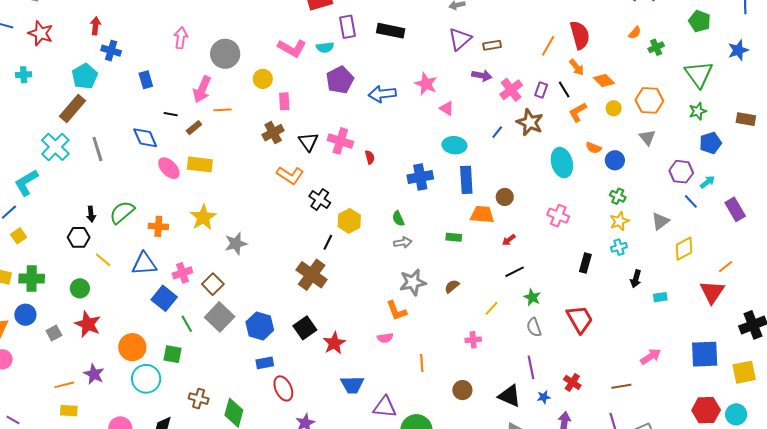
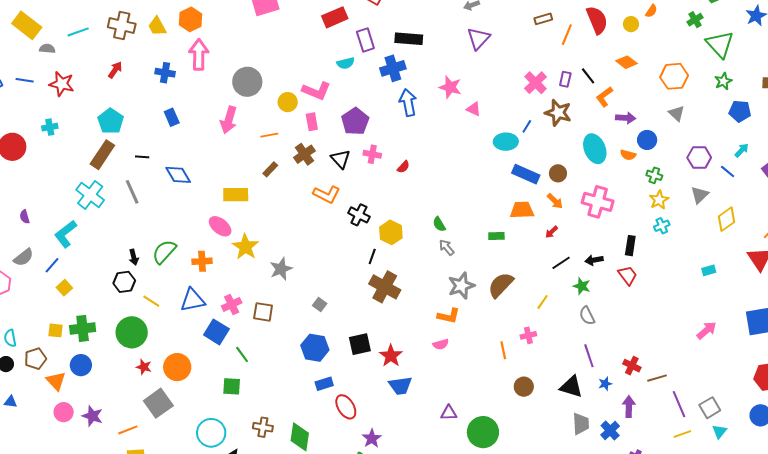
red arrow: (95, 26) -> (115, 70), turned 36
pink arrow: (181, 38) -> (199, 55), moved, size x1.4
brown rectangle: (492, 45) -> (543, 19), moved
green cross: (656, 47) -> (695, 20), moved
pink L-shape: (292, 48) -> (316, 91), moved
blue cross: (111, 51) -> (165, 73), moved
orange arrow: (577, 67) -> (555, 201), moved
purple arrow: (482, 75) -> (626, 118), moved
purple pentagon: (340, 80) -> (355, 121), moved
blue arrow: (382, 94) -> (408, 102), turned 92
yellow circle: (614, 108) -> (631, 24), moved
orange line: (223, 110) -> (269, 135), moved
black line: (171, 114) -> (142, 157), moved
brown rectangle: (194, 128) -> (270, 169), moved
pink cross: (340, 141) -> (372, 154), size x0.7
blue pentagon: (710, 143) -> (740, 111), turned 30
cyan ellipse: (454, 145) -> (506, 142), moved
orange semicircle: (594, 148) -> (628, 155), moved
red semicircle: (370, 157) -> (403, 167), turned 64
pink ellipse: (169, 168) -> (220, 226), moved
purple hexagon: (681, 172) -> (699, 158), moved
blue cross: (420, 177) -> (393, 68), moved
blue rectangle: (466, 180) -> (526, 174), moved, turned -56
brown circle: (505, 197) -> (558, 173), moved
pink cross: (558, 216) -> (598, 202), size x1.4
gray arrow: (403, 242) -> (447, 247), turned -114
brown cross: (312, 275) -> (385, 287), moved
black arrow: (636, 279) -> (594, 260), moved, turned 72
brown square: (213, 284) -> (263, 312), turned -30
brown semicircle: (452, 286) -> (501, 285), size x1.8
green circle: (80, 288) -> (132, 332), size x1.6
orange L-shape: (396, 311) -> (449, 316), turned -50
gray square: (220, 317) -> (320, 305), moved, size x0.5
red trapezoid: (580, 319) -> (628, 275), moved, size x0.7
red star: (88, 324) -> (144, 367), size x0.6
black square: (305, 328) -> (360, 344), turned 30
gray square: (54, 333) -> (158, 403), moved, size x1.8
orange circle: (132, 347) -> (177, 367), moved
orange line: (422, 363) -> (503, 350), moved
purple star: (94, 374) -> (92, 416), moved
cyan circle: (146, 379) -> (211, 433), moved
blue trapezoid: (352, 385) -> (400, 386), moved
brown line: (621, 386) -> (657, 378), moved
purple triangle: (385, 407) -> (449, 413), size x0.7

